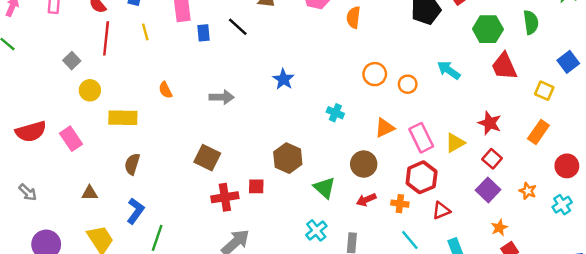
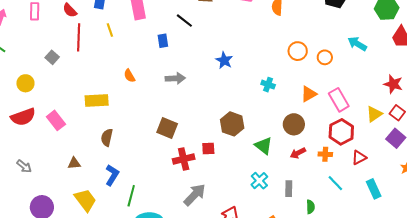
blue rectangle: (203, 33) -> (163, 41), moved
yellow circle: (90, 90) -> (25, 83), moved
yellow triangle: (455, 143) -> (374, 114), moved

